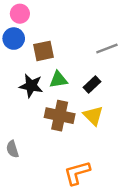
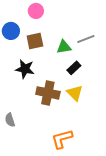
pink circle: (20, 14) -> (36, 11), moved
green triangle: (58, 80) -> (64, 47), moved

